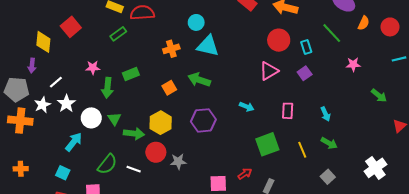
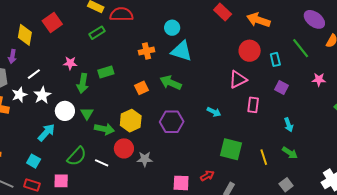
purple square: (305, 73) -> (282, 88), moved, turned -32
pink rectangle: (288, 111) -> (253, 105), moved
green square: (267, 144) -> (231, 149), turned 30

